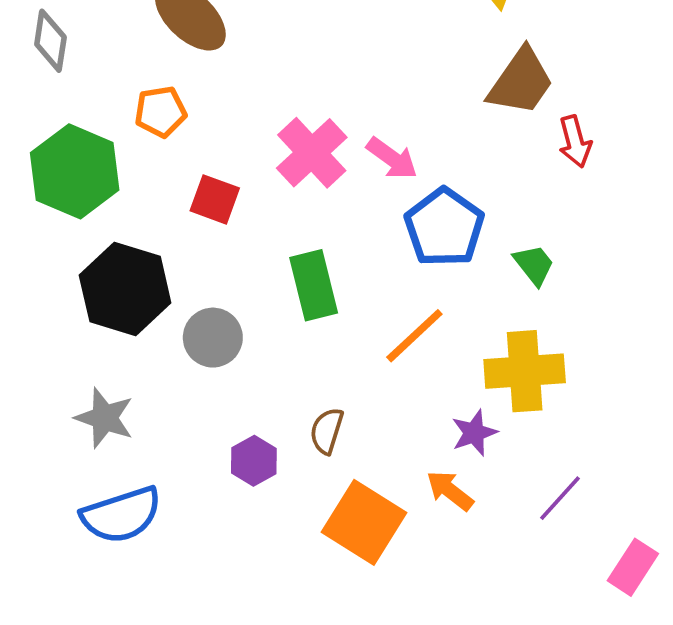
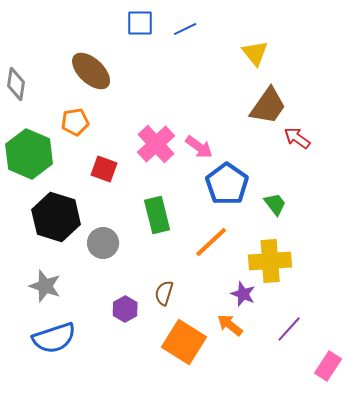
red arrow: (575, 142) -> (297, 138), turned 140
purple star: (474, 433) -> (243, 294), turned -30

